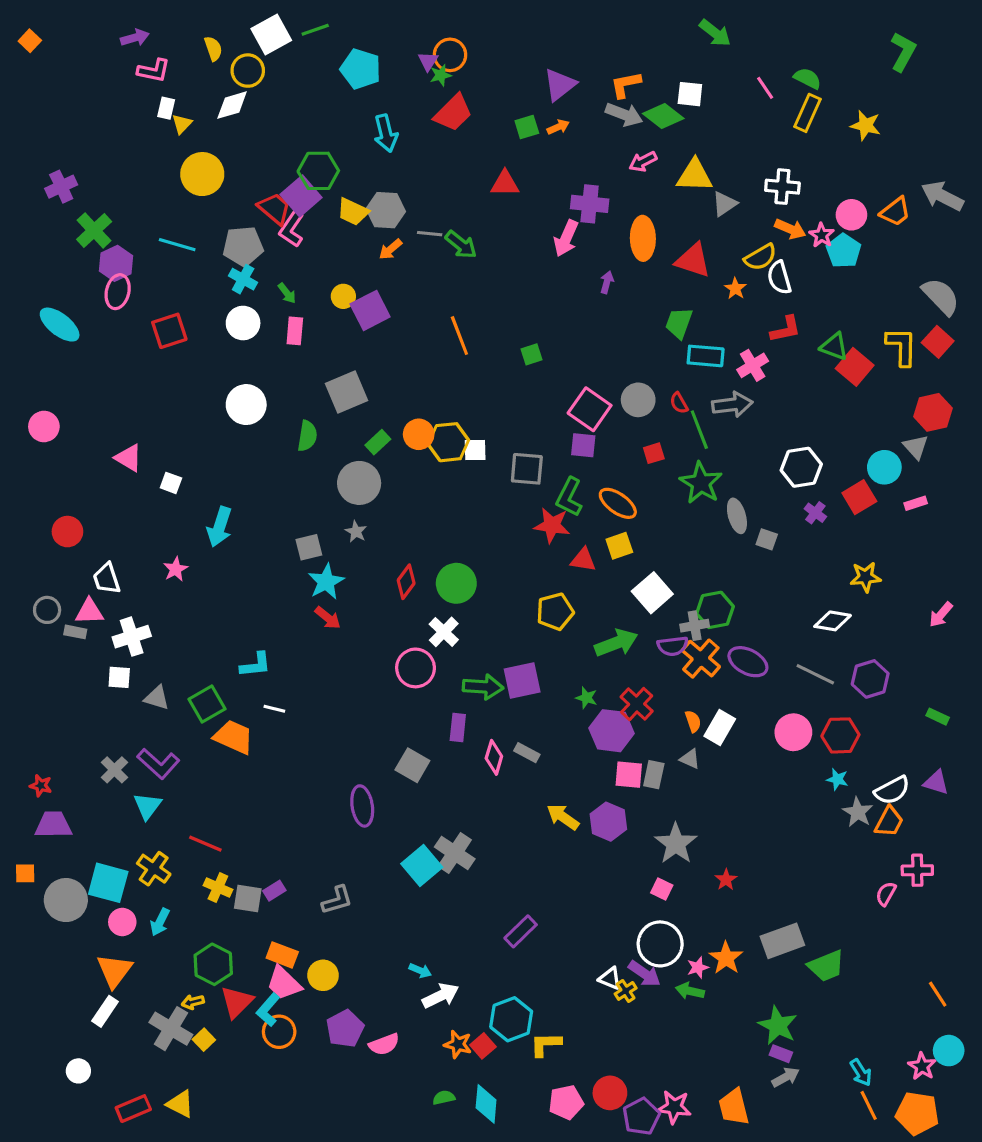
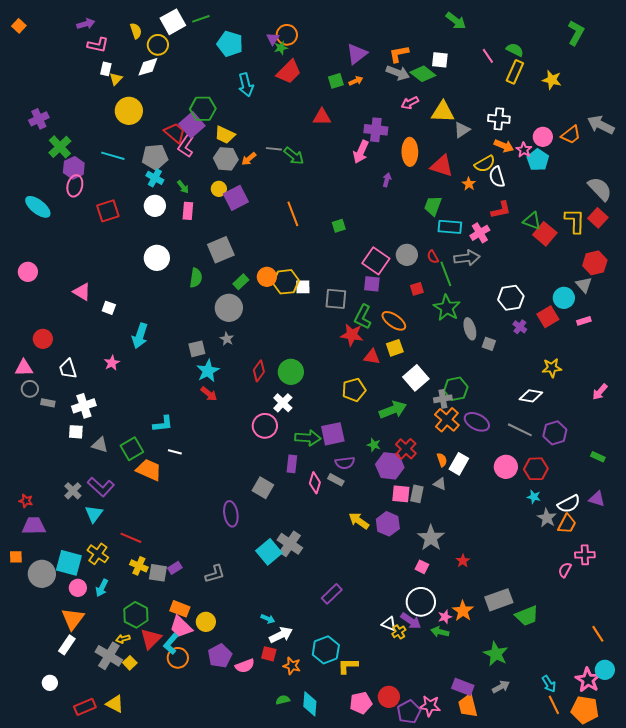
gray hexagon: (386, 210) -> (226, 159), moved
pink triangle: (89, 612) -> (24, 368), moved
purple semicircle: (673, 646) -> (345, 463), moved
red square: (483, 1046) -> (269, 654), moved, turned -35
purple rectangle: (781, 1054) -> (463, 687), moved, size x1.5
pink star: (922, 1066) -> (588, 680), size x1.4

